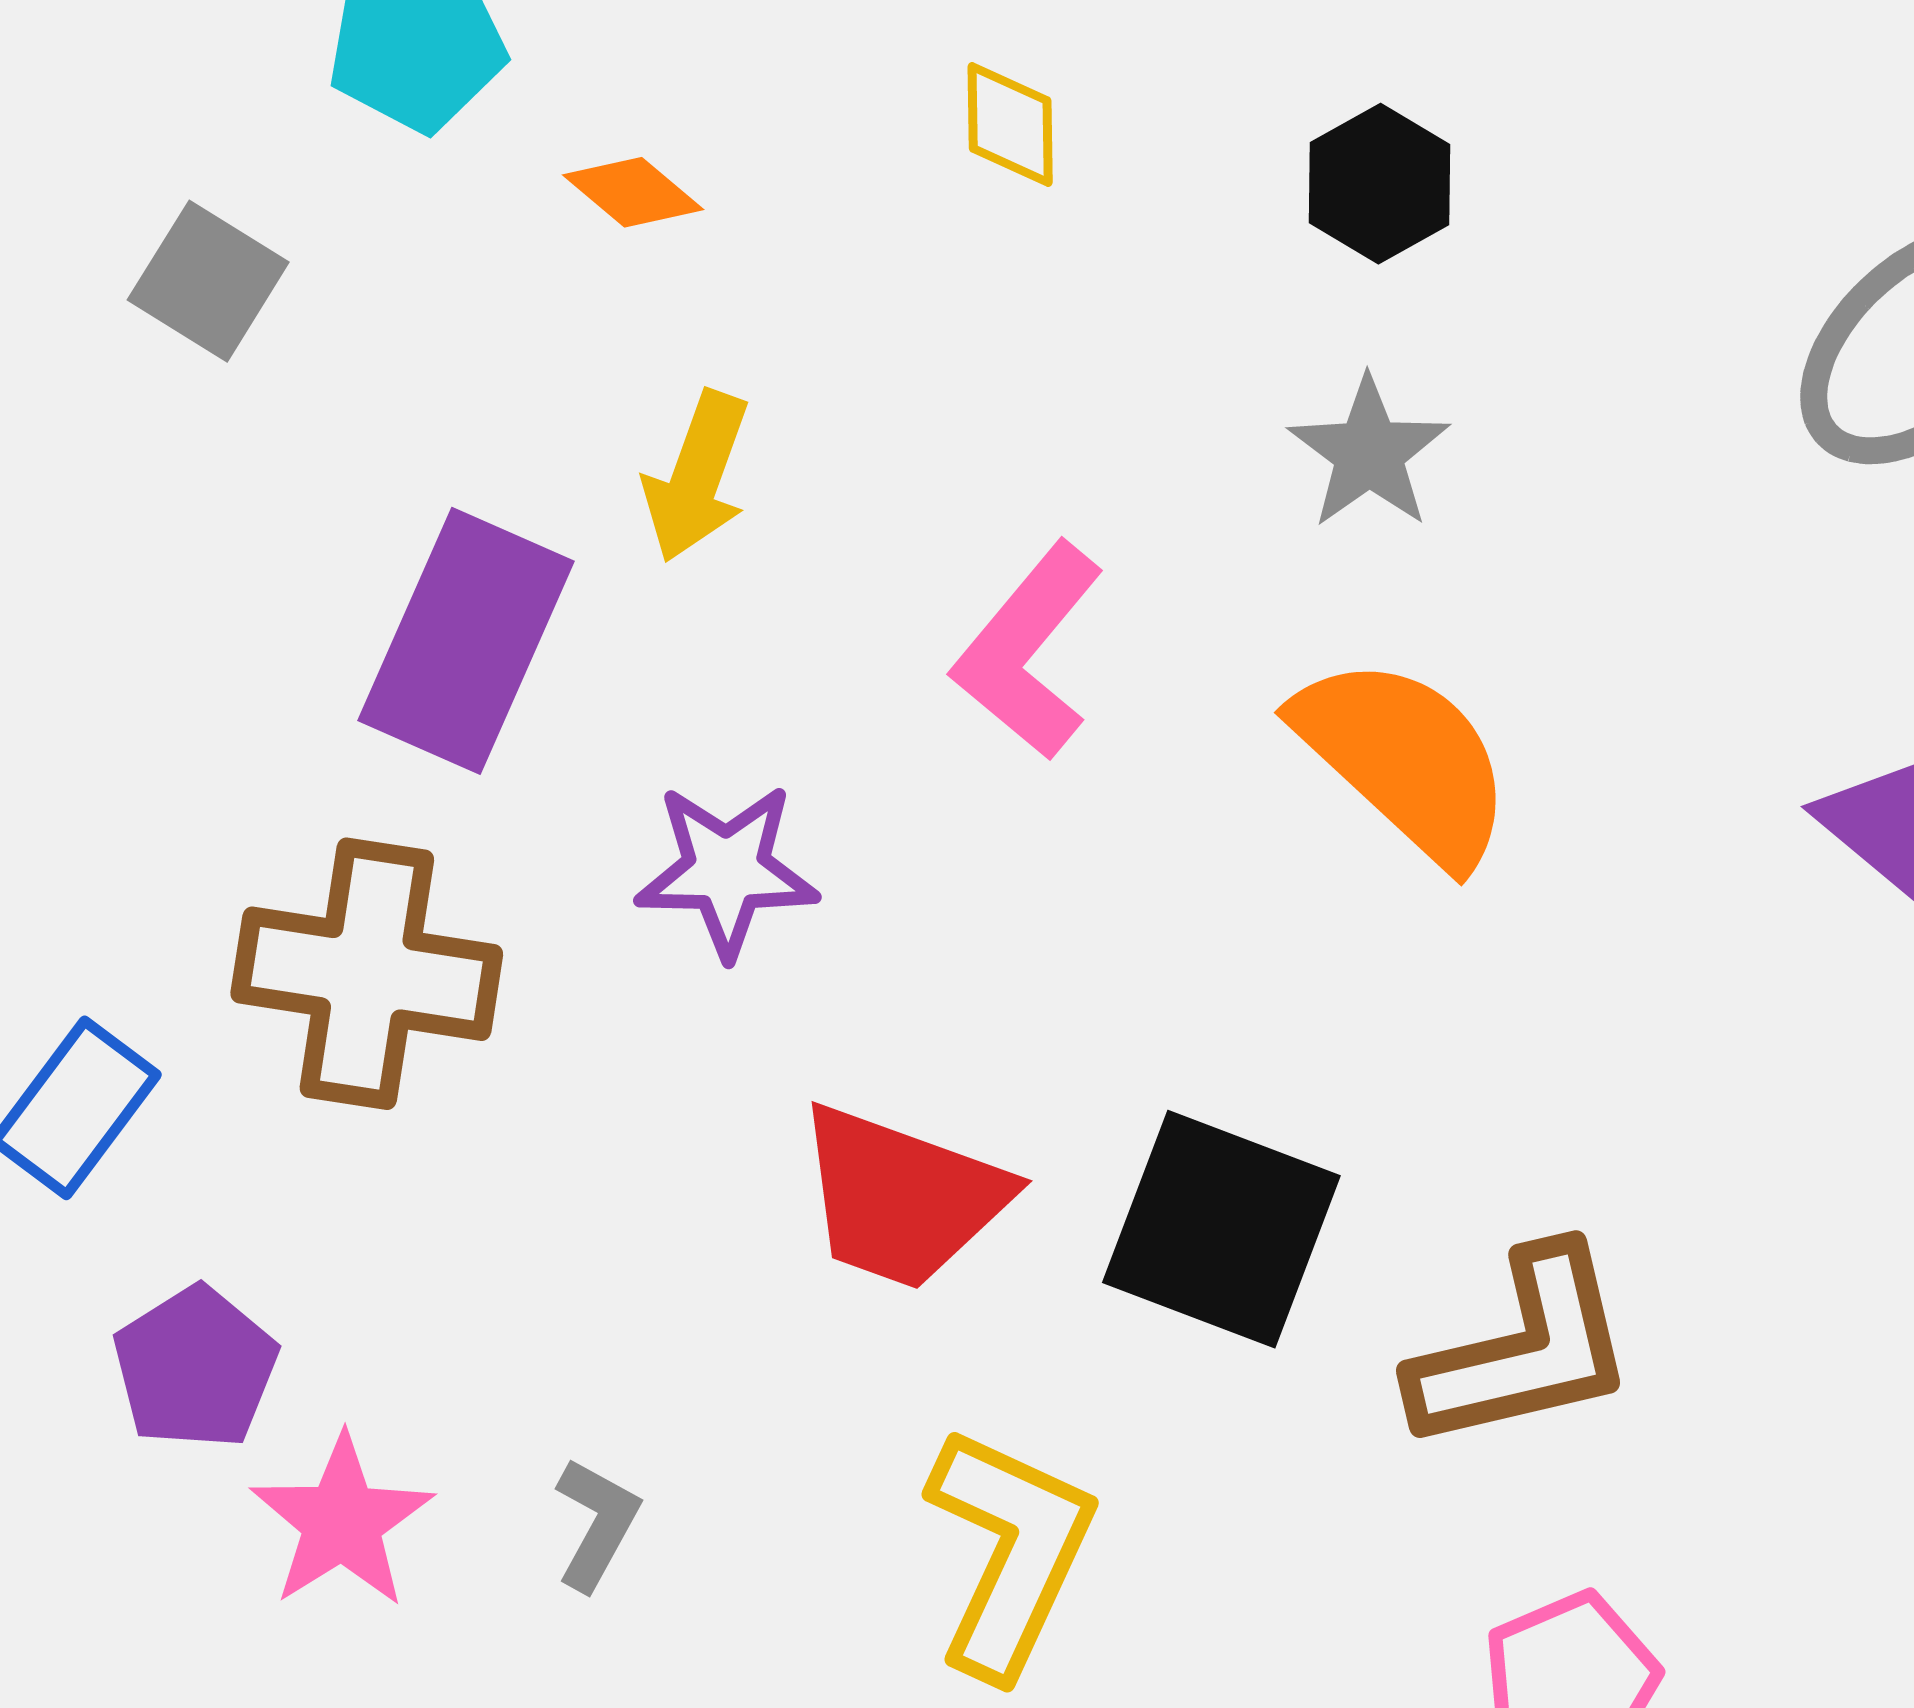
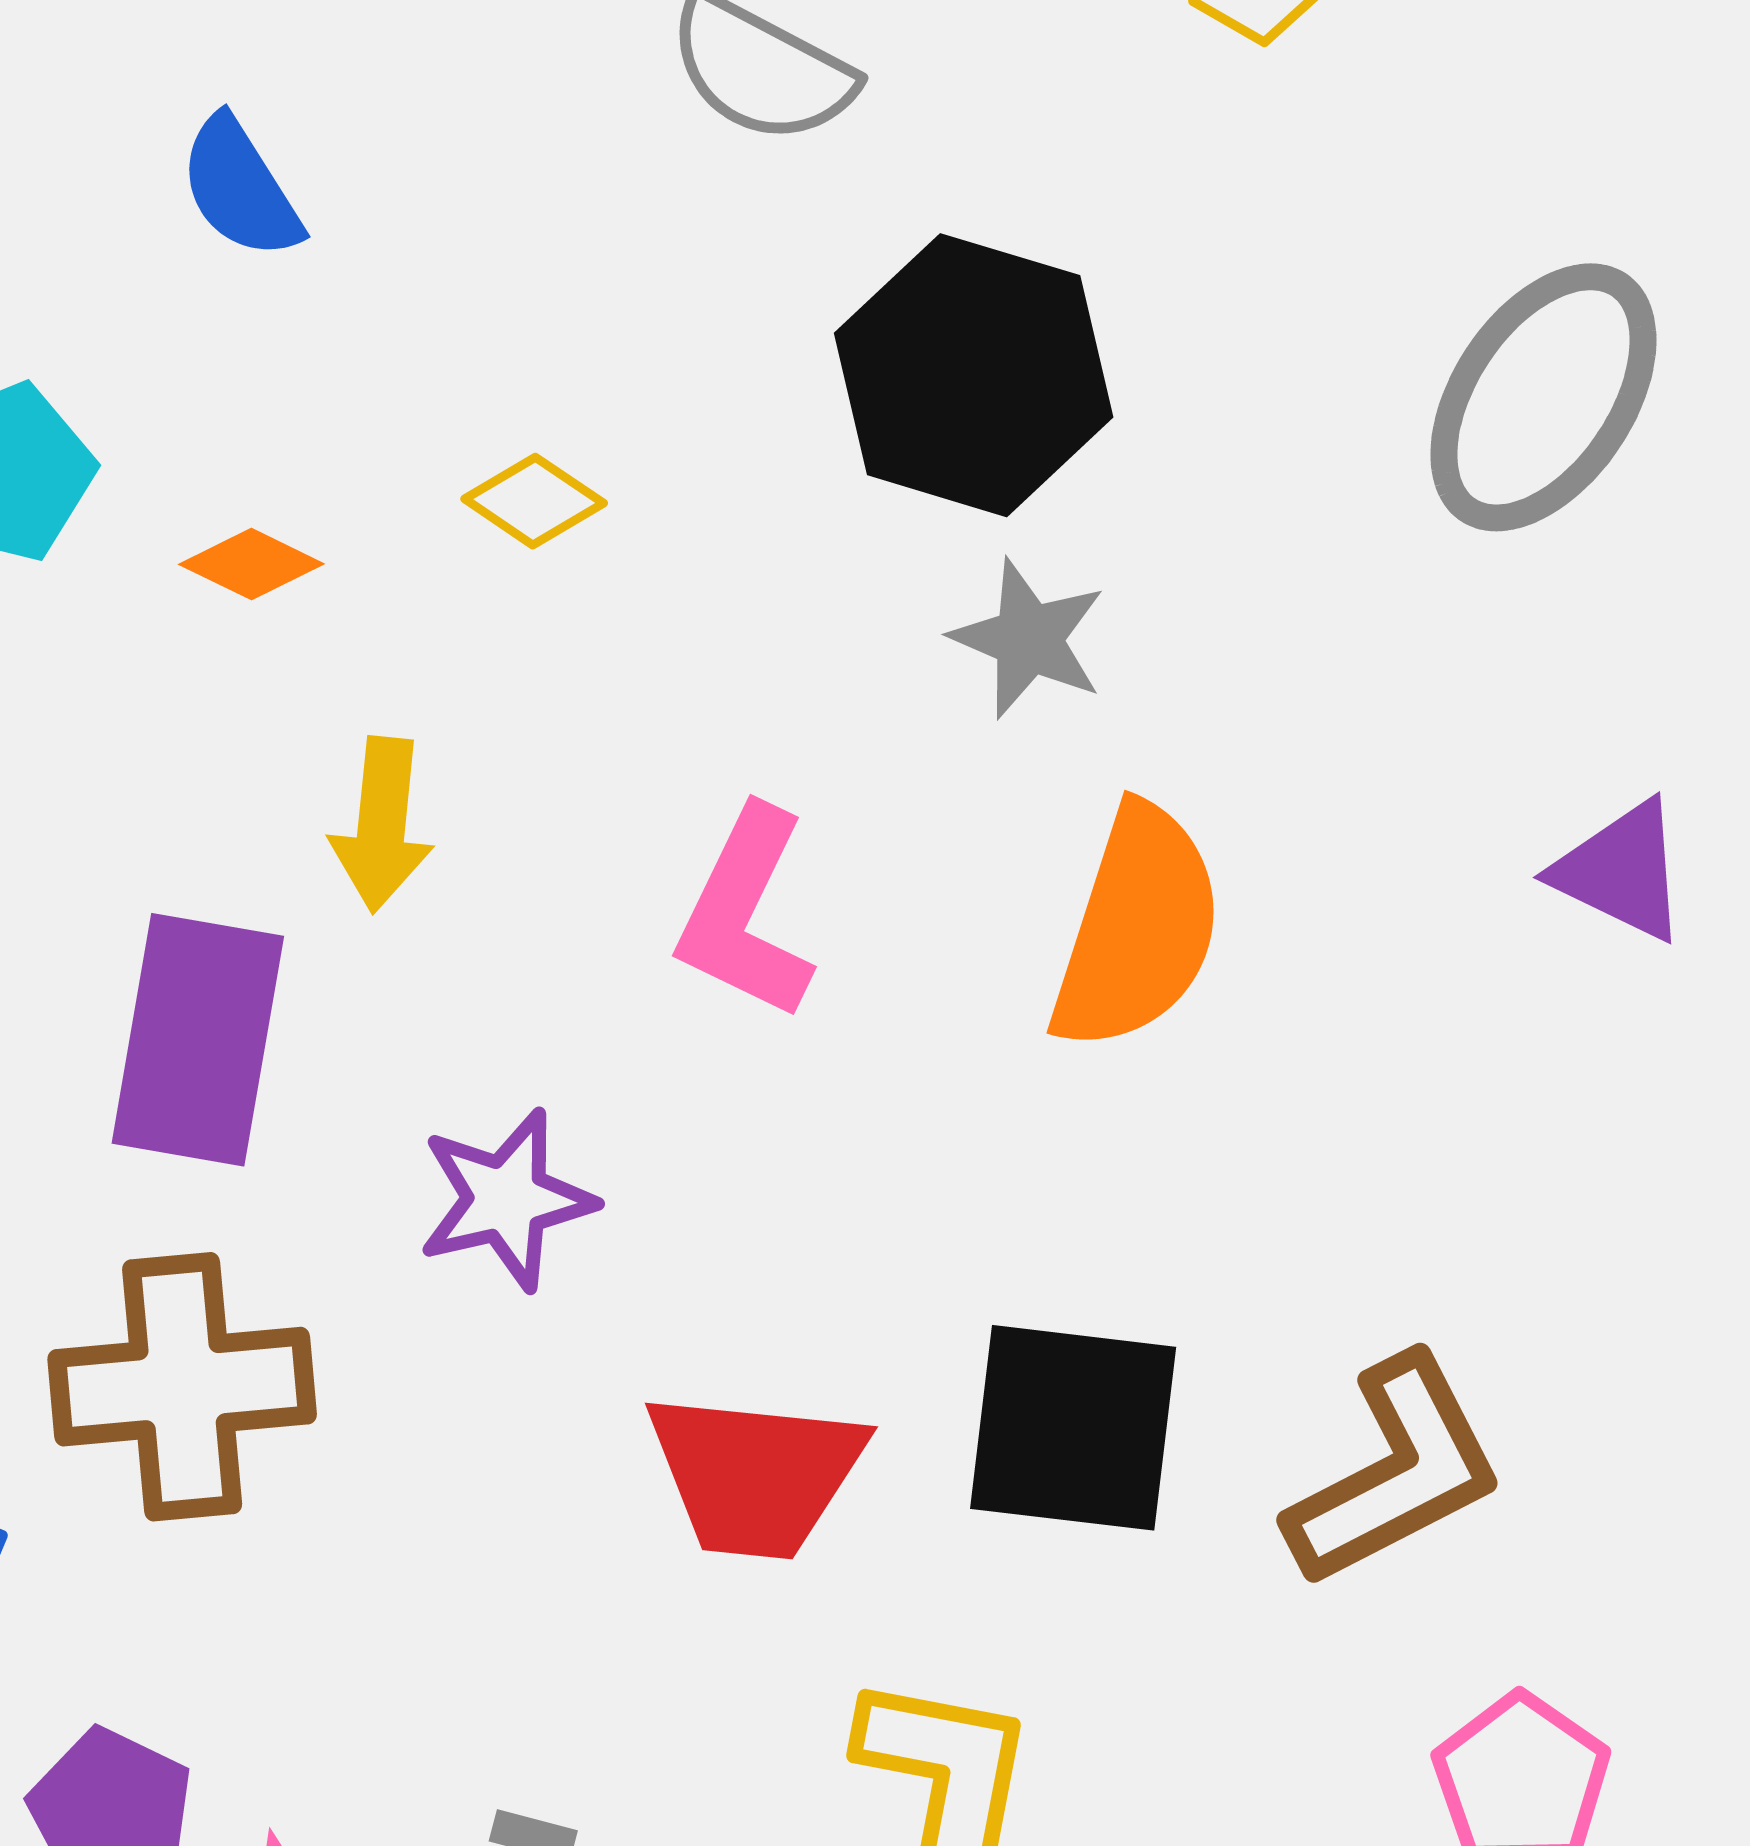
yellow diamond: (1010, 125) -> (534, 501), moved, turned -41
black hexagon: (1379, 184) -> (974, 375), size x1.8
orange semicircle: (1404, 760) -> (1137, 928), turned 79

